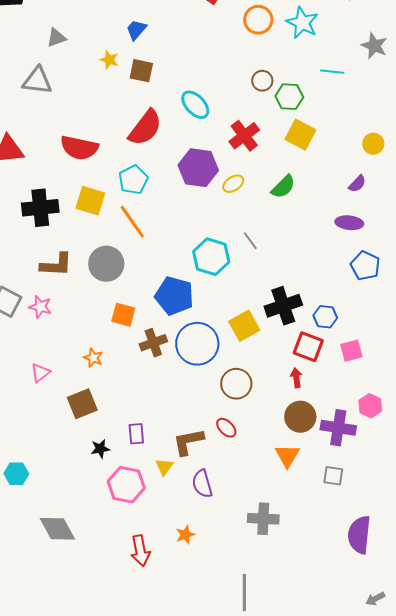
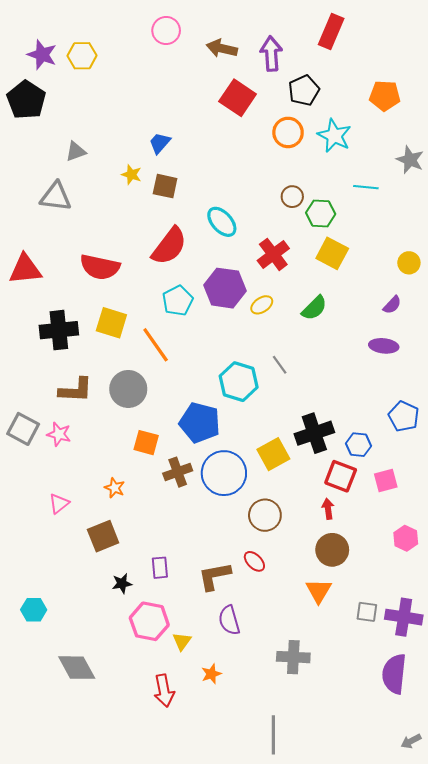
cyan pentagon: (133, 180) -> (178, 301), moved
blue pentagon: (365, 266) -> (404, 416), moved
purple cross: (338, 428) -> (404, 617), moved
yellow triangle: (164, 467) -> (182, 641), moved

